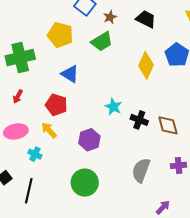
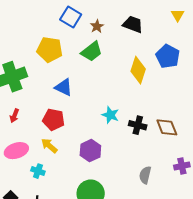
gray semicircle: (141, 170) -> (145, 175), size x0.7

